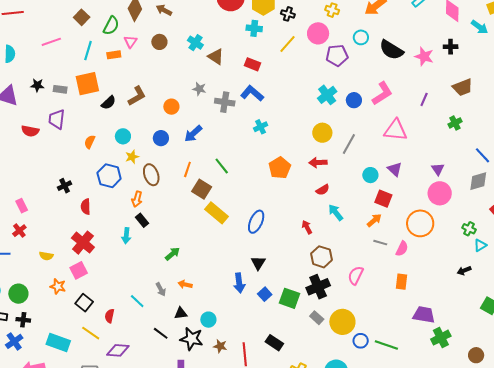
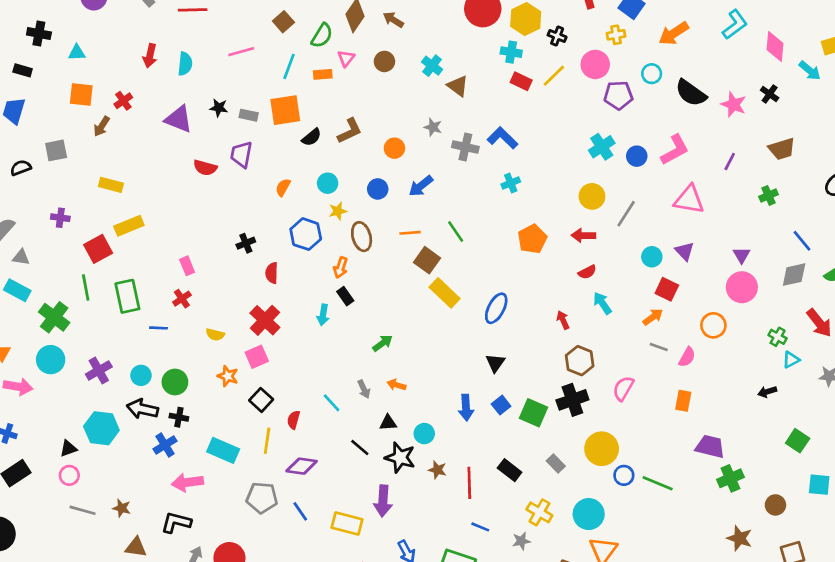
yellow cross: (332, 10) -> (616, 35), turned -32
black cross: (451, 47) -> (770, 94), turned 32
red rectangle: (253, 64) -> (521, 81), moved
orange line: (187, 169) -> (410, 233), turned 63
orange circle: (420, 223) -> (713, 325), size x0.7
blue arrow: (239, 283) -> (466, 408), moved
gray rectangle: (317, 318) -> (556, 463), moved
yellow line: (91, 333) -> (267, 441), turned 60

